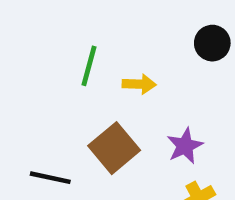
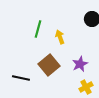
yellow arrow: (139, 84) -> (60, 37), turned -112

